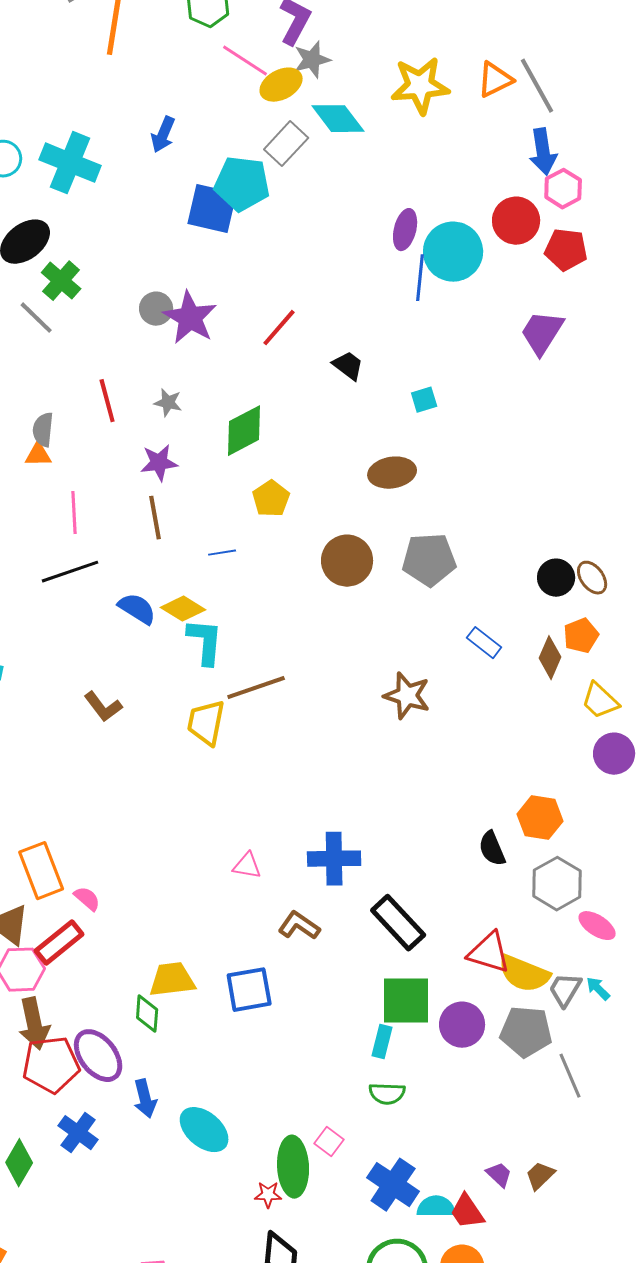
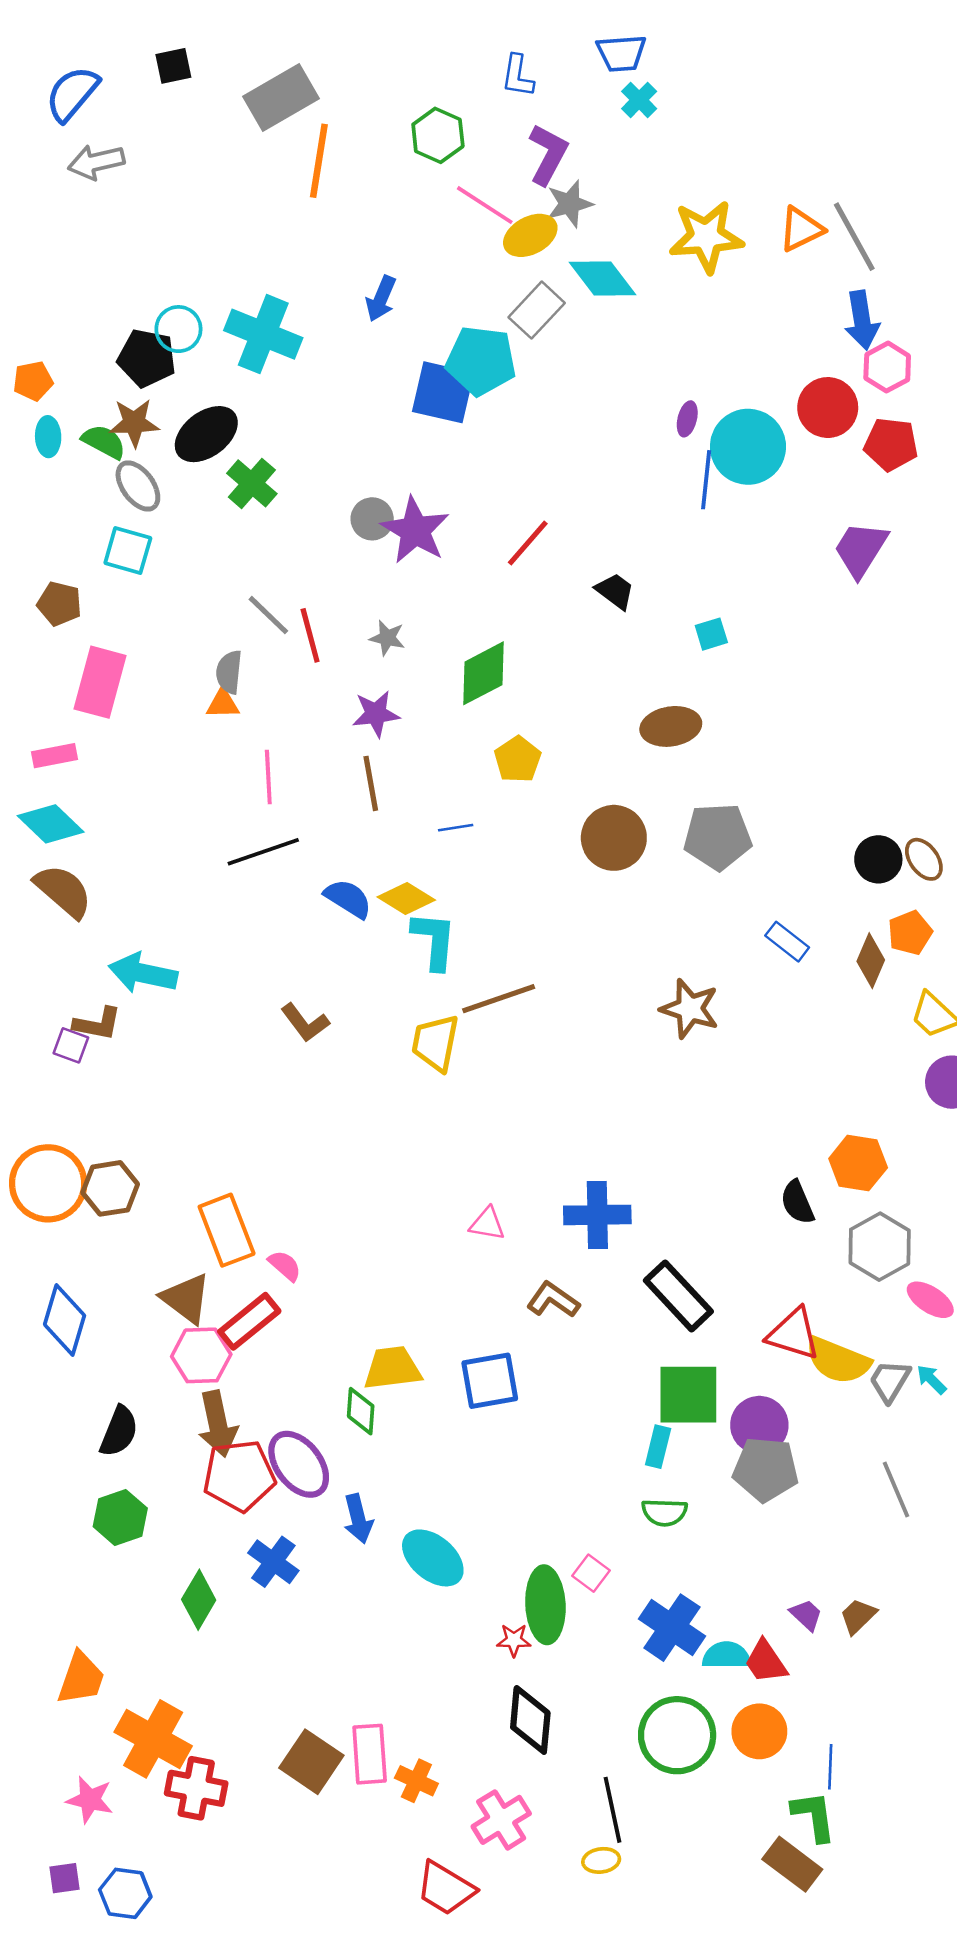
purple ellipse: (405, 230) -> (687, 419), size x0.7
gray line: (36, 318) -> (268, 615), moved
gray pentagon: (526, 1032) -> (766, 1469), moved

